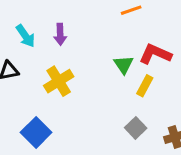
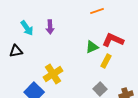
green triangle: (124, 65) -> (92, 47), turned 40
yellow cross: (59, 81) -> (53, 74), moved

